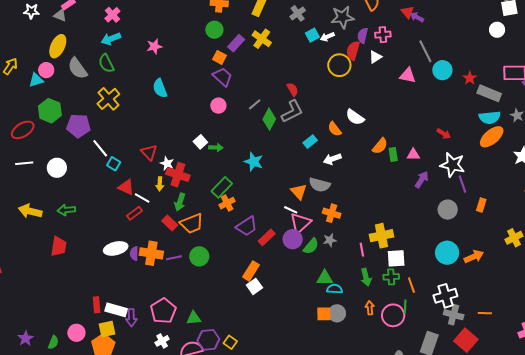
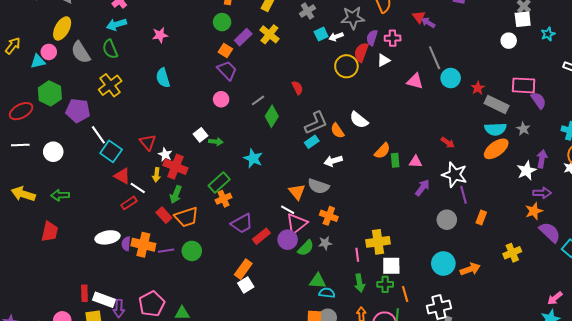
gray L-shape: (292, 111) -> (316, 123), moved
cyan square: (114, 164) -> (111, 151), size x1.5

